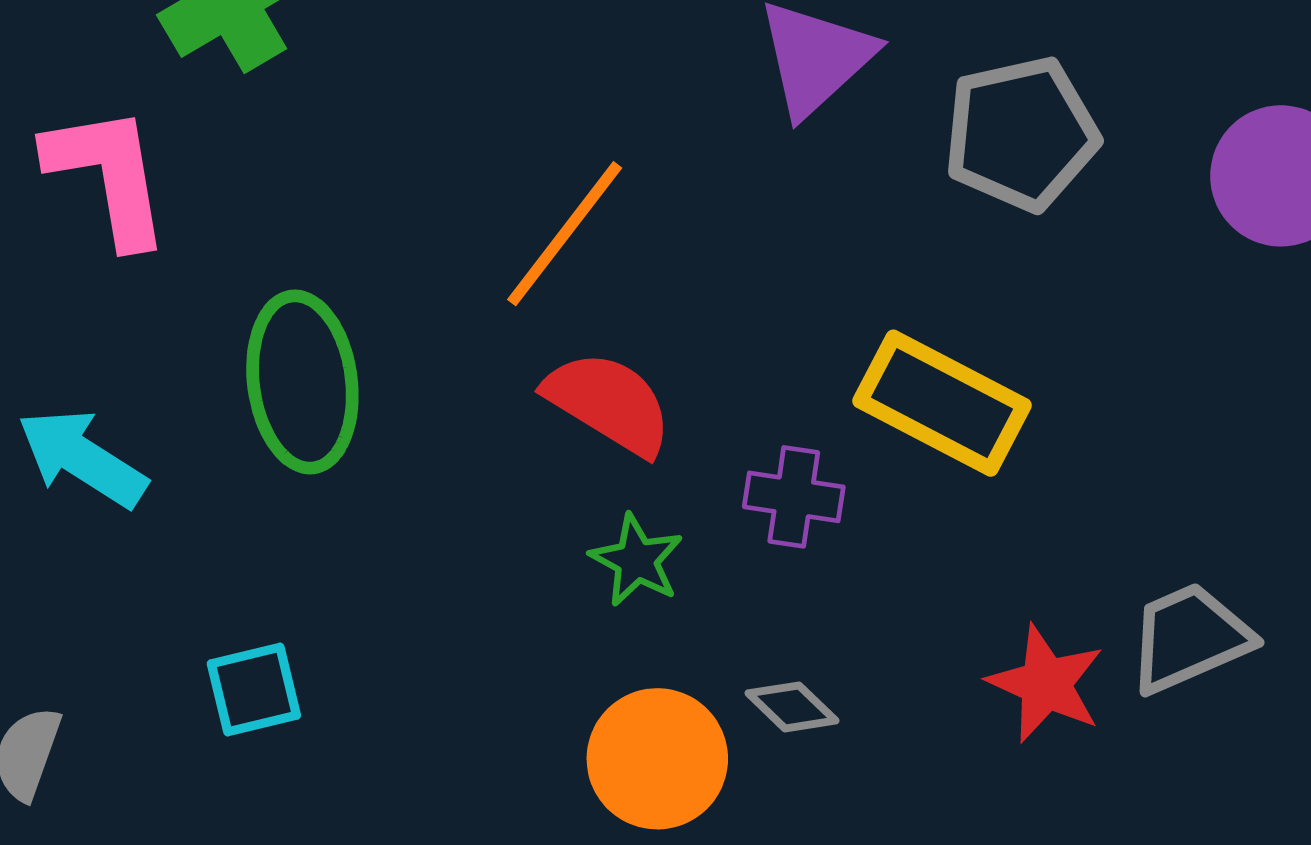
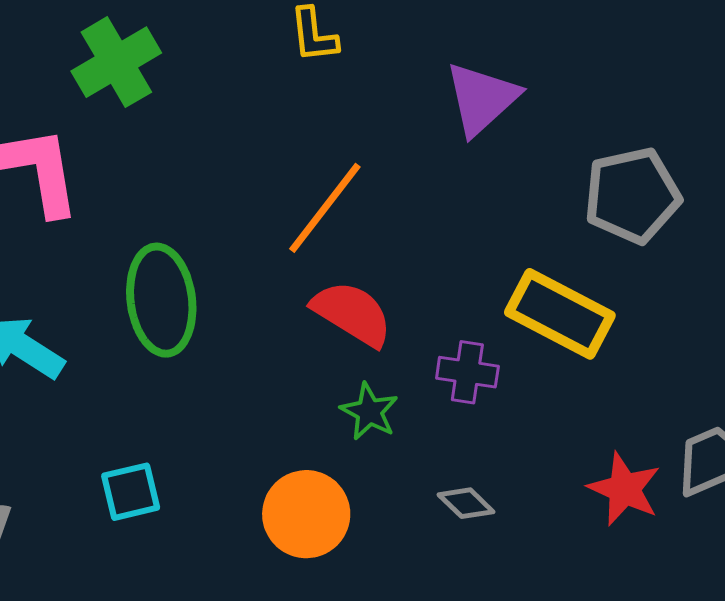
gray pentagon: (1021, 134) -> (632, 195), moved
orange circle: (657, 759) -> (306, 514), moved

